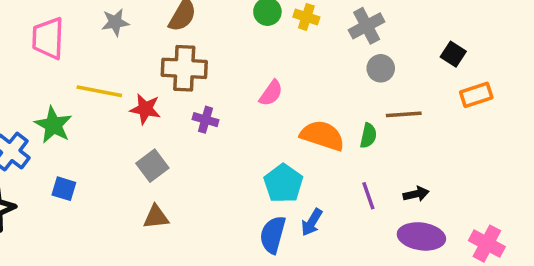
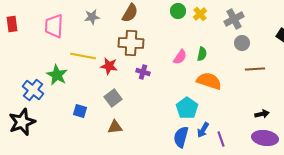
yellow cross: (306, 17) -> (200, 14), turned 32
green semicircle: (368, 136) -> (202, 54), moved
blue square: (64, 189) -> (80, 111), moved
purple line: (368, 196) -> (221, 139), moved

